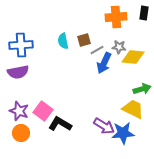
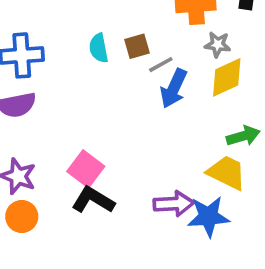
gray star: (119, 47) -> (218, 44), moved
yellow diamond: (133, 57) -> (227, 77), turned -30
pink square: (43, 111) -> (86, 169), moved
purple arrow: (104, 126) -> (174, 204), turned -35

